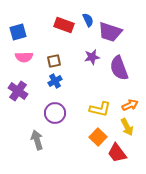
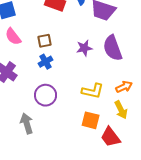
pink semicircle: (24, 57) -> (13, 36), turned 54
purple star: (92, 57) -> (84, 48), moved
orange square: (98, 137) -> (91, 120), turned -30

